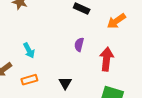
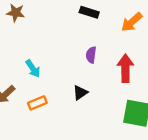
black triangle: (65, 83) -> (80, 93), moved, turned 32

